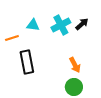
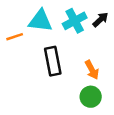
cyan triangle: (33, 25) -> (40, 21), size x1.5
black rectangle: (27, 62) -> (53, 61), moved

